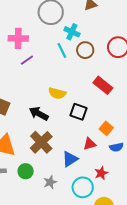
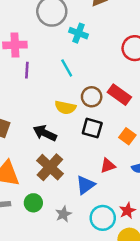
cyan line: (62, 50) -> (67, 68), moved
brown circle: (85, 50) -> (92, 97), moved
purple line: (27, 60) -> (27, 70), turned -48
orange square: (106, 128) -> (127, 136), moved
red star: (101, 173) -> (127, 211), moved

